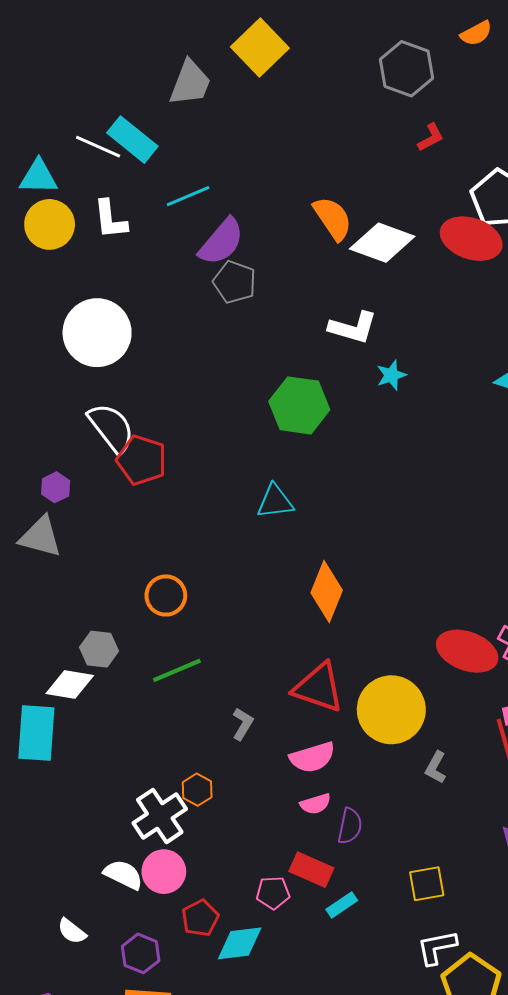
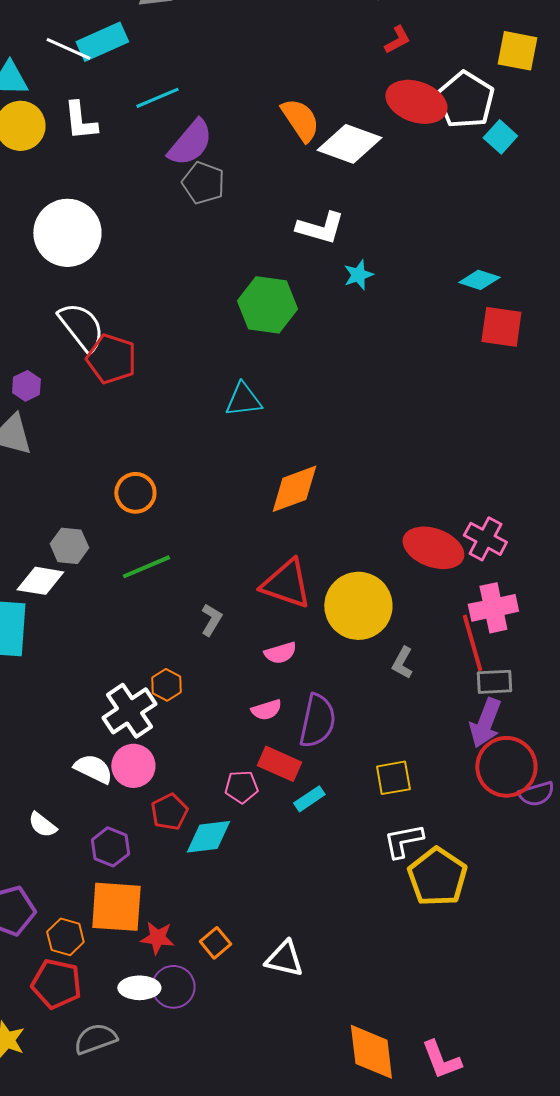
cyan rectangle: (132, 140) -> (102, 42), turned -63
red ellipse: (471, 239) -> (416, 102), moved
orange diamond: (327, 591) -> (294, 489), turned 48
pink semicircle: (312, 757) -> (280, 653), size x0.7
pink semicircle: (315, 804) -> (266, 710), moved
purple semicircle: (350, 826) -> (317, 721), size x1.5

